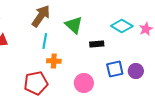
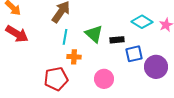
green triangle: (74, 25) -> (94, 34), moved
blue square: (115, 69) -> (134, 54), moved
purple circle: (136, 71) -> (156, 67), size x1.5

